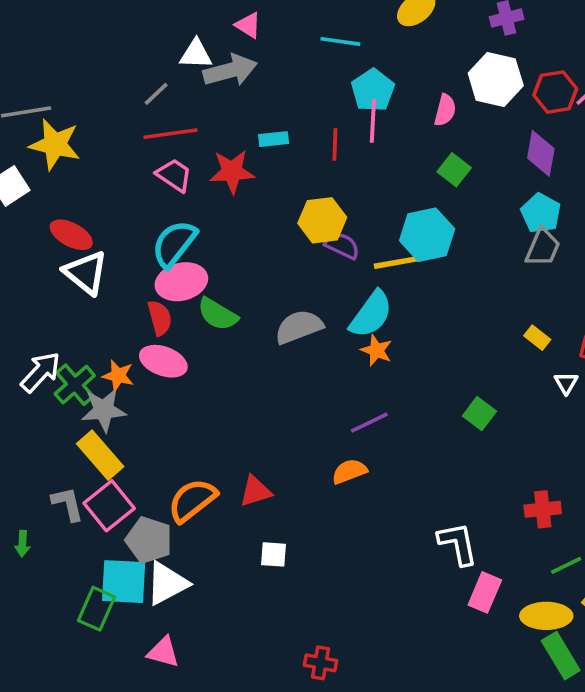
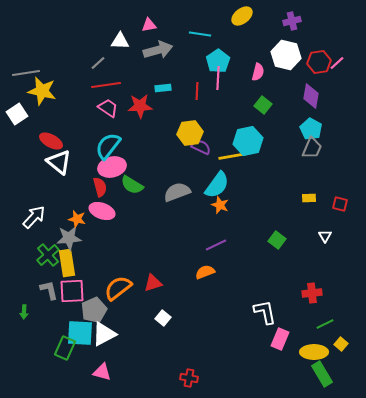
pink triangle: (248, 25) -> (149, 25), turned -42
gray arrow: (230, 70) -> (158, 50), moved
yellow rectangle: (537, 338) -> (309, 198), turned -40
white triangle: (566, 383) -> (325, 236), moved
green cross: (75, 385) -> (48, 255), moved
yellow rectangle: (100, 455) -> (67, 263), turned 32
pink square: (109, 506) -> (72, 291), turned 36
gray pentagon: (149, 540) -> (94, 310), turned 30
white square: (274, 554) -> (163, 318), turned 35

